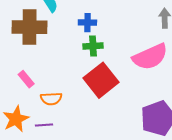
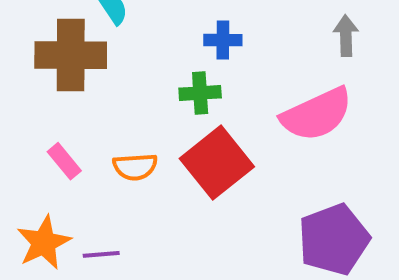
blue cross: (87, 23) -> (223, 40), moved
orange semicircle: (51, 99) -> (135, 167), moved

